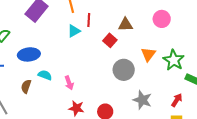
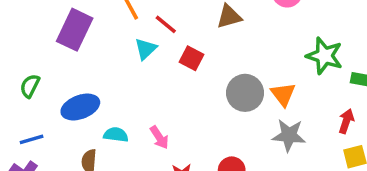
red line: (89, 20) -> (166, 24), turned -40
red square: (110, 40) -> (192, 58), moved
orange triangle: (148, 54) -> (283, 94), moved

